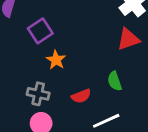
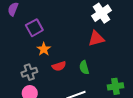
gray cross: (38, 94) -> (29, 72), turned -35
red semicircle: (81, 96) -> (59, 66), moved

